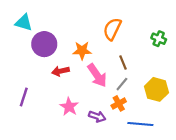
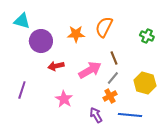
orange star: (82, 51) -> (76, 34), moved
pink arrow: (97, 75) -> (90, 70), turned -85
purple arrow: (97, 116) -> (96, 115), moved, turned -140

